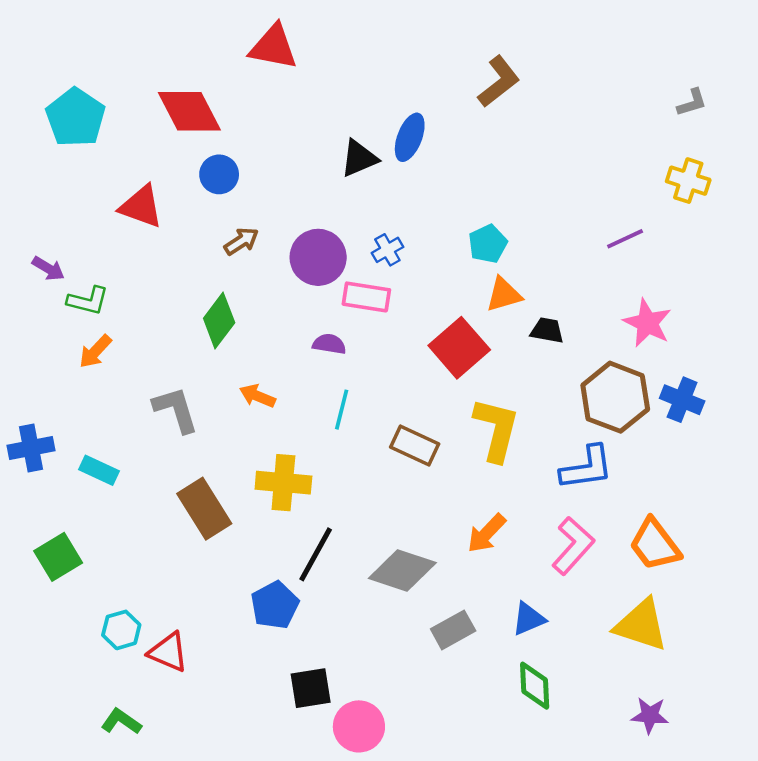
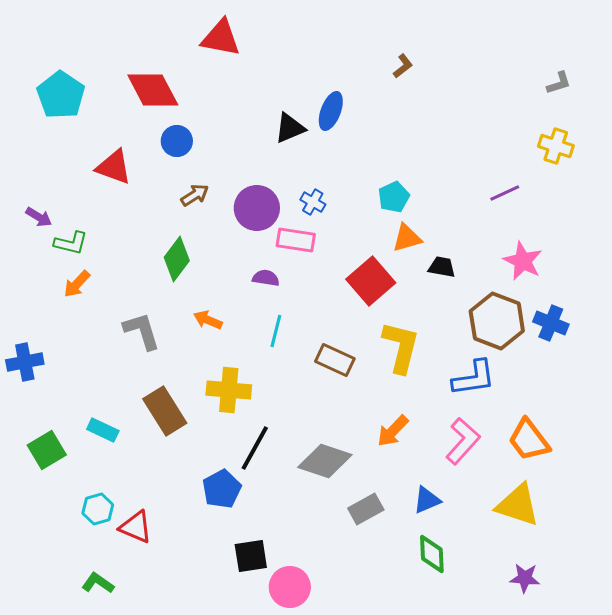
brown L-shape: (499, 82) -> (403, 66), size x0.6
blue cross: (387, 250) -> (313, 202), turned -30
cyan rectangle: (99, 470) -> (103, 430), moved

